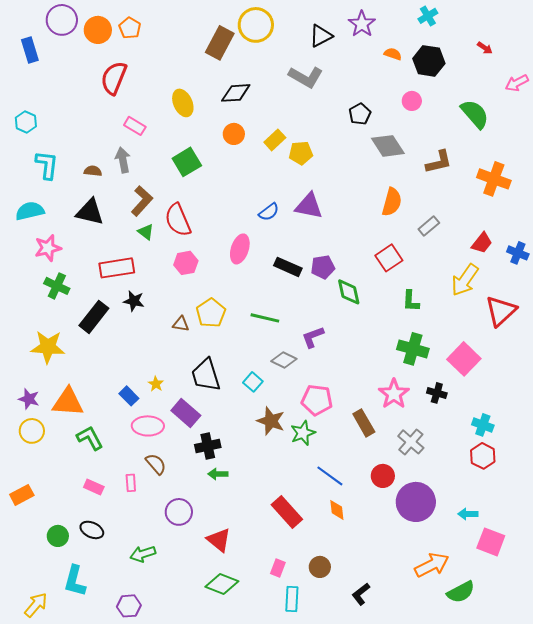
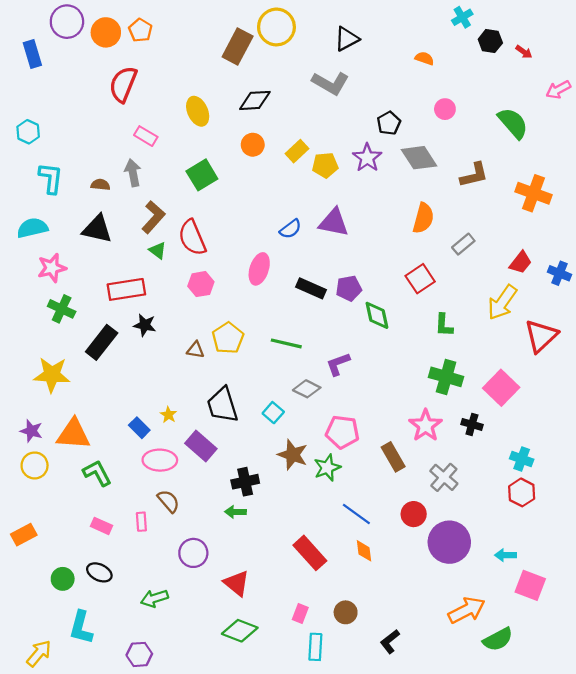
purple star: (362, 24) -> (367, 158), moved
black hexagon: (429, 61) -> (490, 41), moved, size x0.7
black cross: (208, 446) -> (245, 482), moved

